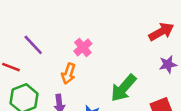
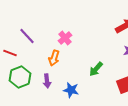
green arrow: (123, 88) -> (96, 69), size x0.7

